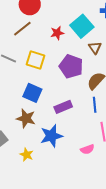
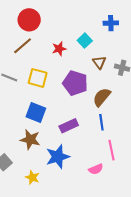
cyan square: (82, 26) -> (85, 41), size x0.6

